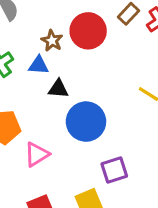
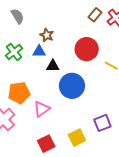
red circle: (88, 31) -> (87, 49), moved
purple square: (114, 170) -> (102, 123), moved

